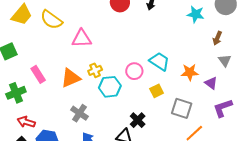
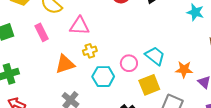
yellow cross: (95, 70) -> (90, 51), moved
pink rectangle: (38, 74) -> (42, 32), moved
yellow square: (157, 91) -> (149, 85), size x1.5

